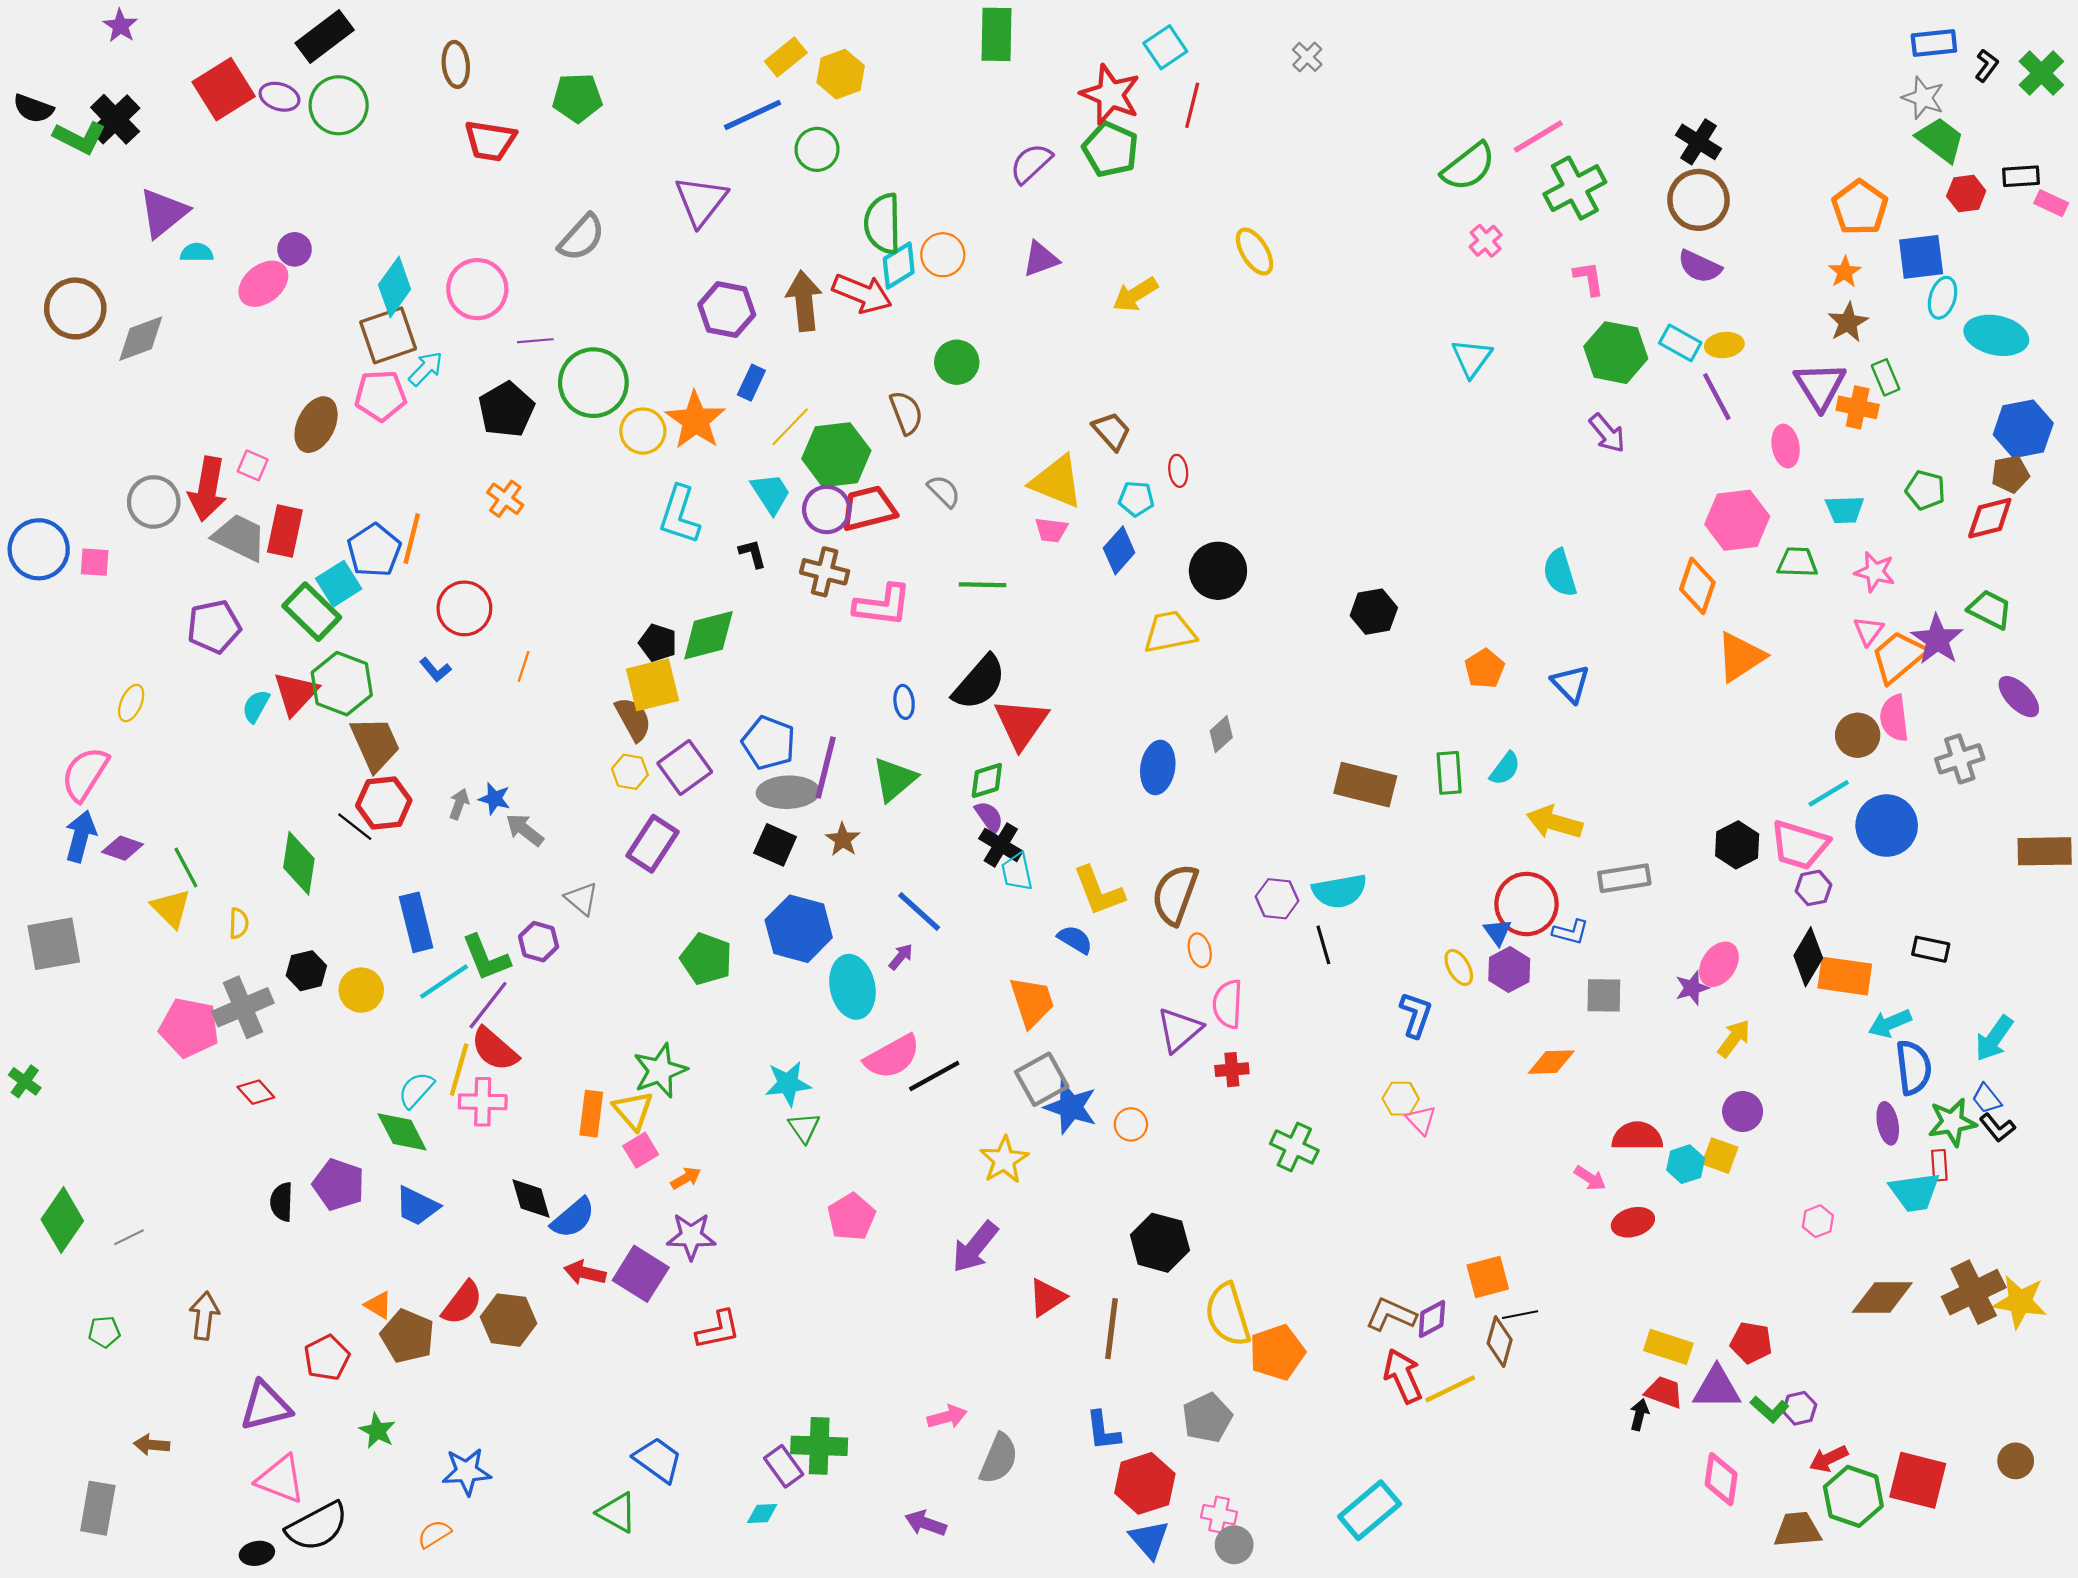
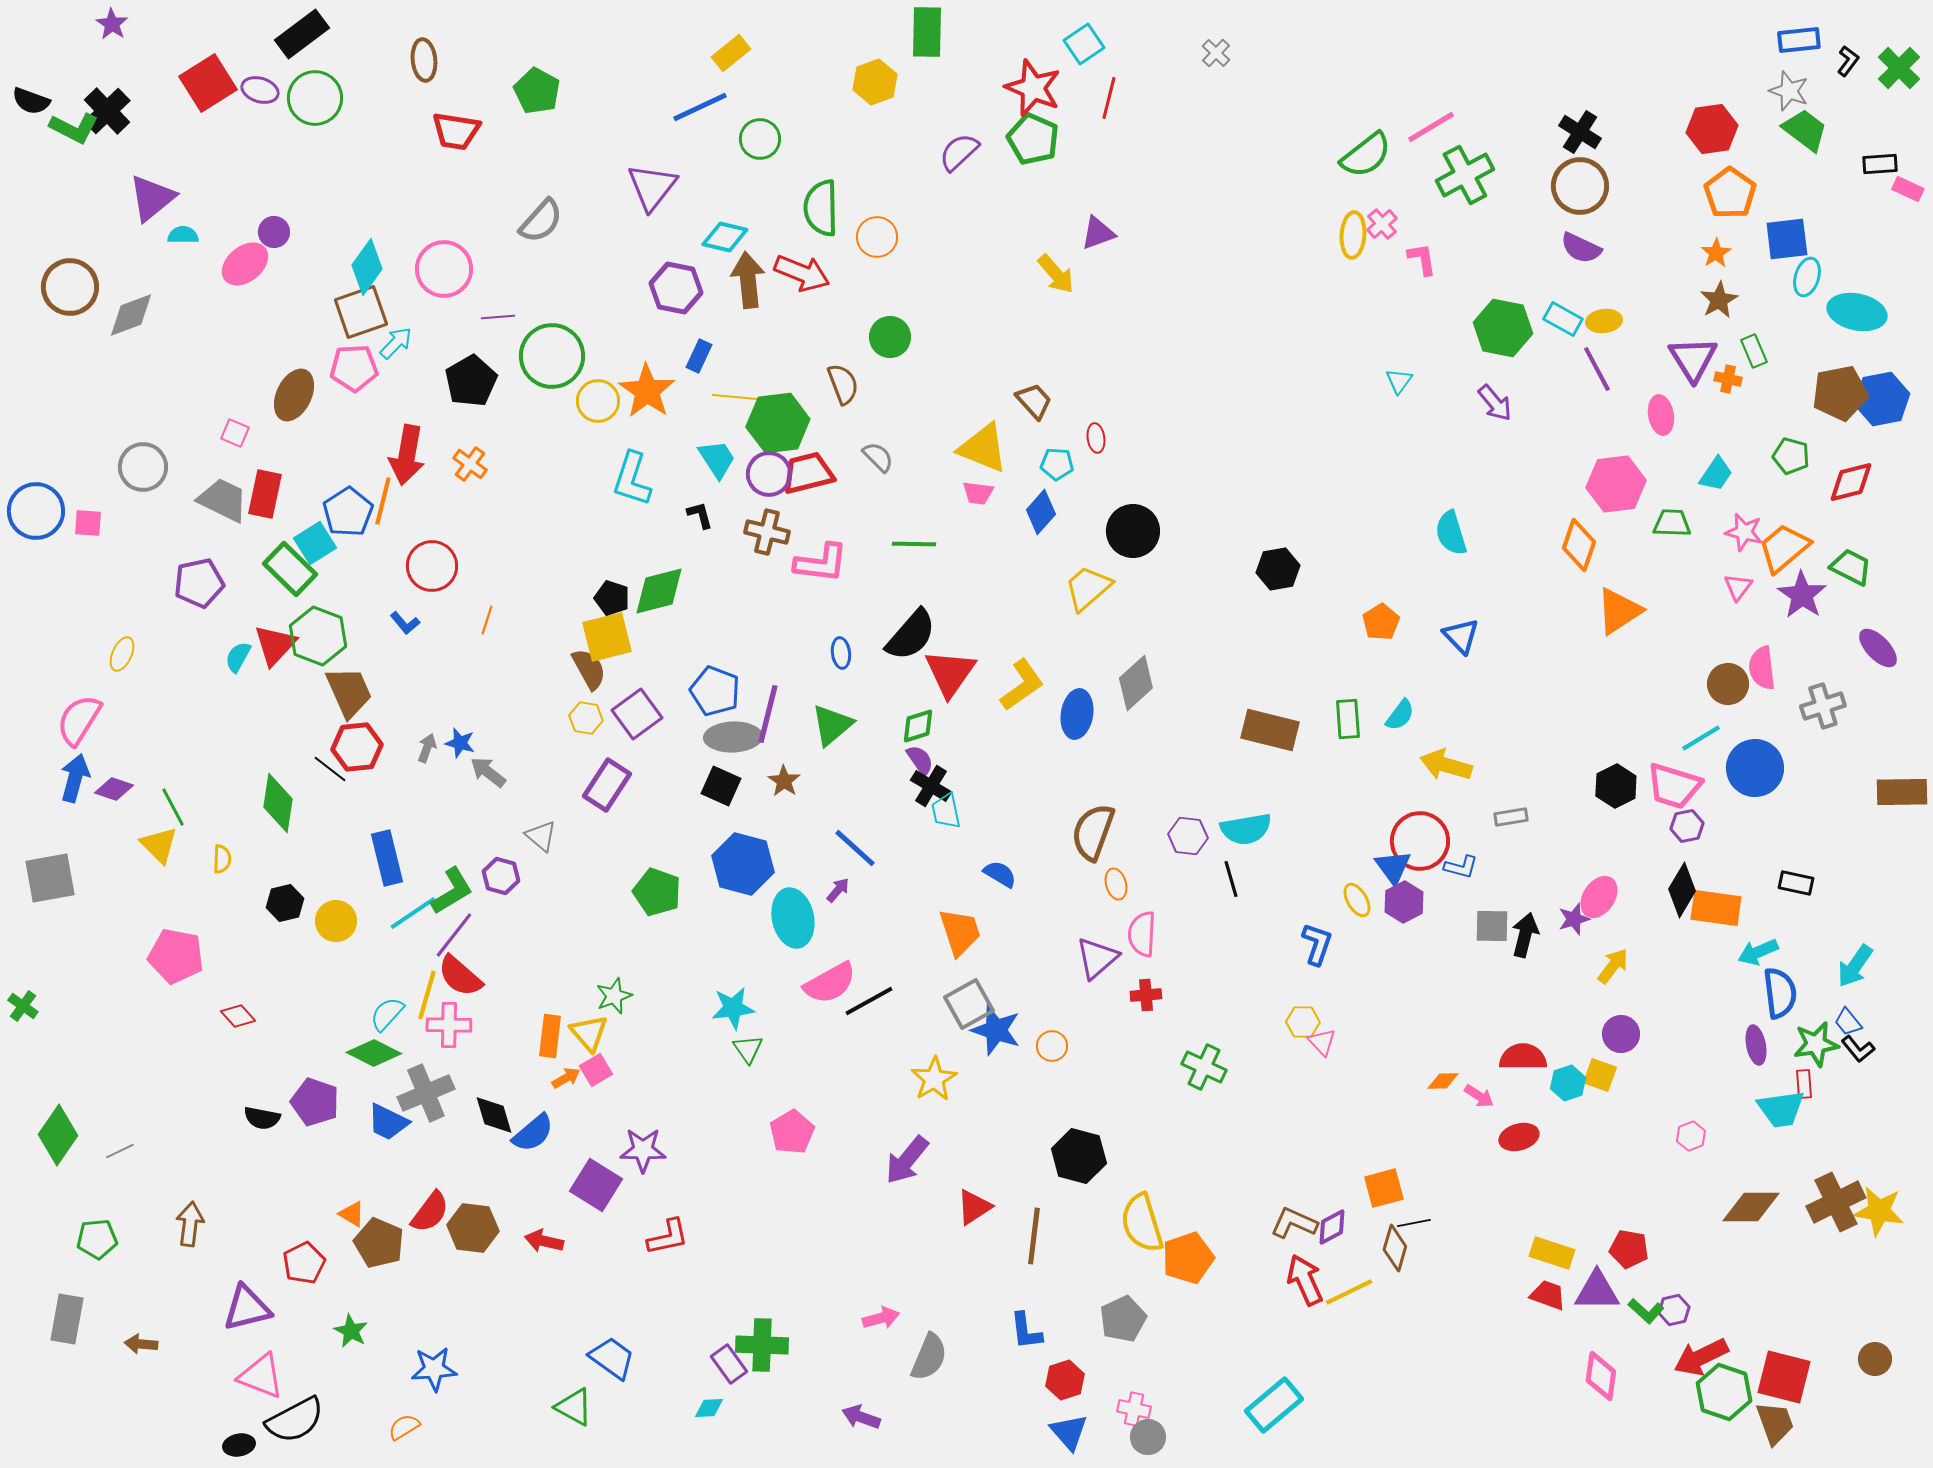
yellow hexagon: (841, 74) -> (875, 82), moved
green pentagon: (577, 98) -> (537, 91), turned 30
red hexagon: (1966, 193) -> (1712, 129), moved, size x1.4
yellow ellipse: (1255, 252) -> (1353, 235), moved, turned 36
purple triangle: (1041, 259) -> (1098, 233), moved
cyan diamond: (899, 265) -> (725, 237), moved, turned 45
pink L-shape: (1589, 278) -> (1422, 259), moved
yellow arrow: (1135, 294) -> (1056, 274), turned -99
cyan triangle: (1472, 358) -> (1399, 381), moved, size x0.7
orange cross: (1858, 407) -> (1728, 379), size x0.7
yellow line: (790, 427) -> (735, 397), turned 51
brown pentagon: (2010, 474) -> (1840, 393), moved, size x1.6
red arrow: (207, 489) -> (407, 455), moved
cyan trapezoid: (1845, 510) -> (1716, 474), turned -54
yellow trapezoid: (1170, 632) -> (1088, 588), turned -30
orange trapezoid: (1898, 657) -> (1784, 548), moved
gray diamond: (1221, 734) -> (1136, 683), size x1.6
gray rectangle: (1624, 878) -> (1511, 817), size x0.7
yellow L-shape: (1099, 891) -> (1022, 685), moved, turned -104
blue triangle: (1497, 932) -> (1393, 867), size x1.4
green L-shape: (486, 958) -> (452, 891), turned -99
gray cross: (243, 1007) -> (426, 1093), moved
orange diamond: (1551, 1062) -> (1443, 1081), moved, size x0.7
green star: (660, 1071) -> (614, 996), size x0.7
green diamond: (402, 1132) -> (374, 1053), turned -36
orange arrow: (686, 1178) -> (566, 1078), moved
black semicircle: (282, 1202) -> (262, 1118), turned -81
red arrow: (585, 1273) -> (544, 1241), moved
green pentagon: (104, 1332) -> (97, 1239), size x1.4
black arrow: (1639, 1415) -> (1525, 935), moved, size x1.5
red arrow: (1829, 1459) -> (1701, 1357), size x1.5
red hexagon: (1145, 1483) -> (1065, 1380), size x0.7
gray rectangle: (98, 1508) -> (67, 1319), moved
brown trapezoid: (1797, 1530) -> (1775, 1423), moved, turned 75

